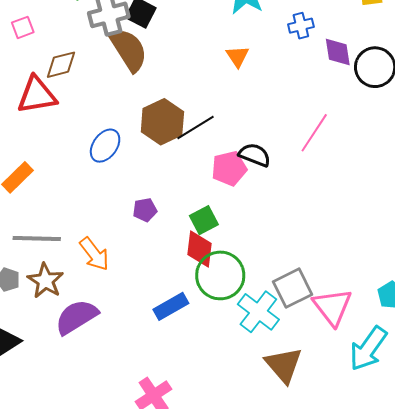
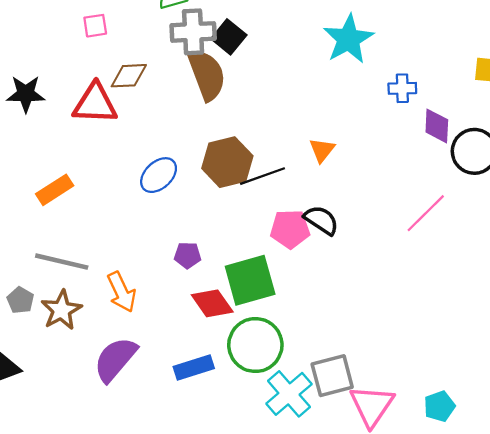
orange triangle: (237, 56) -> (322, 150), moved
pink line: (314, 133) -> (426, 213), moved
green square: (204, 220) -> (250, 280), size x1.6
red diamond: (200, 249) -> (212, 303), moved, turned -54
purple semicircle: (76, 317) -> (115, 359), moved, turned -30

